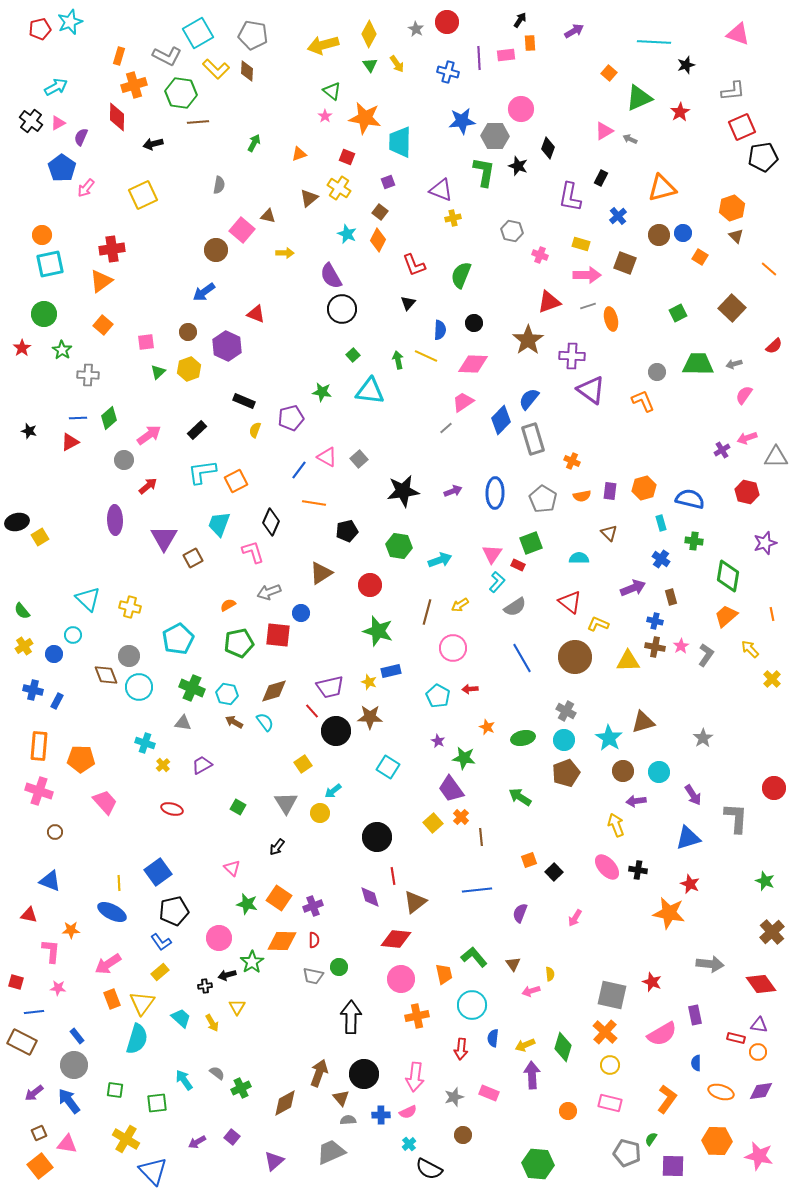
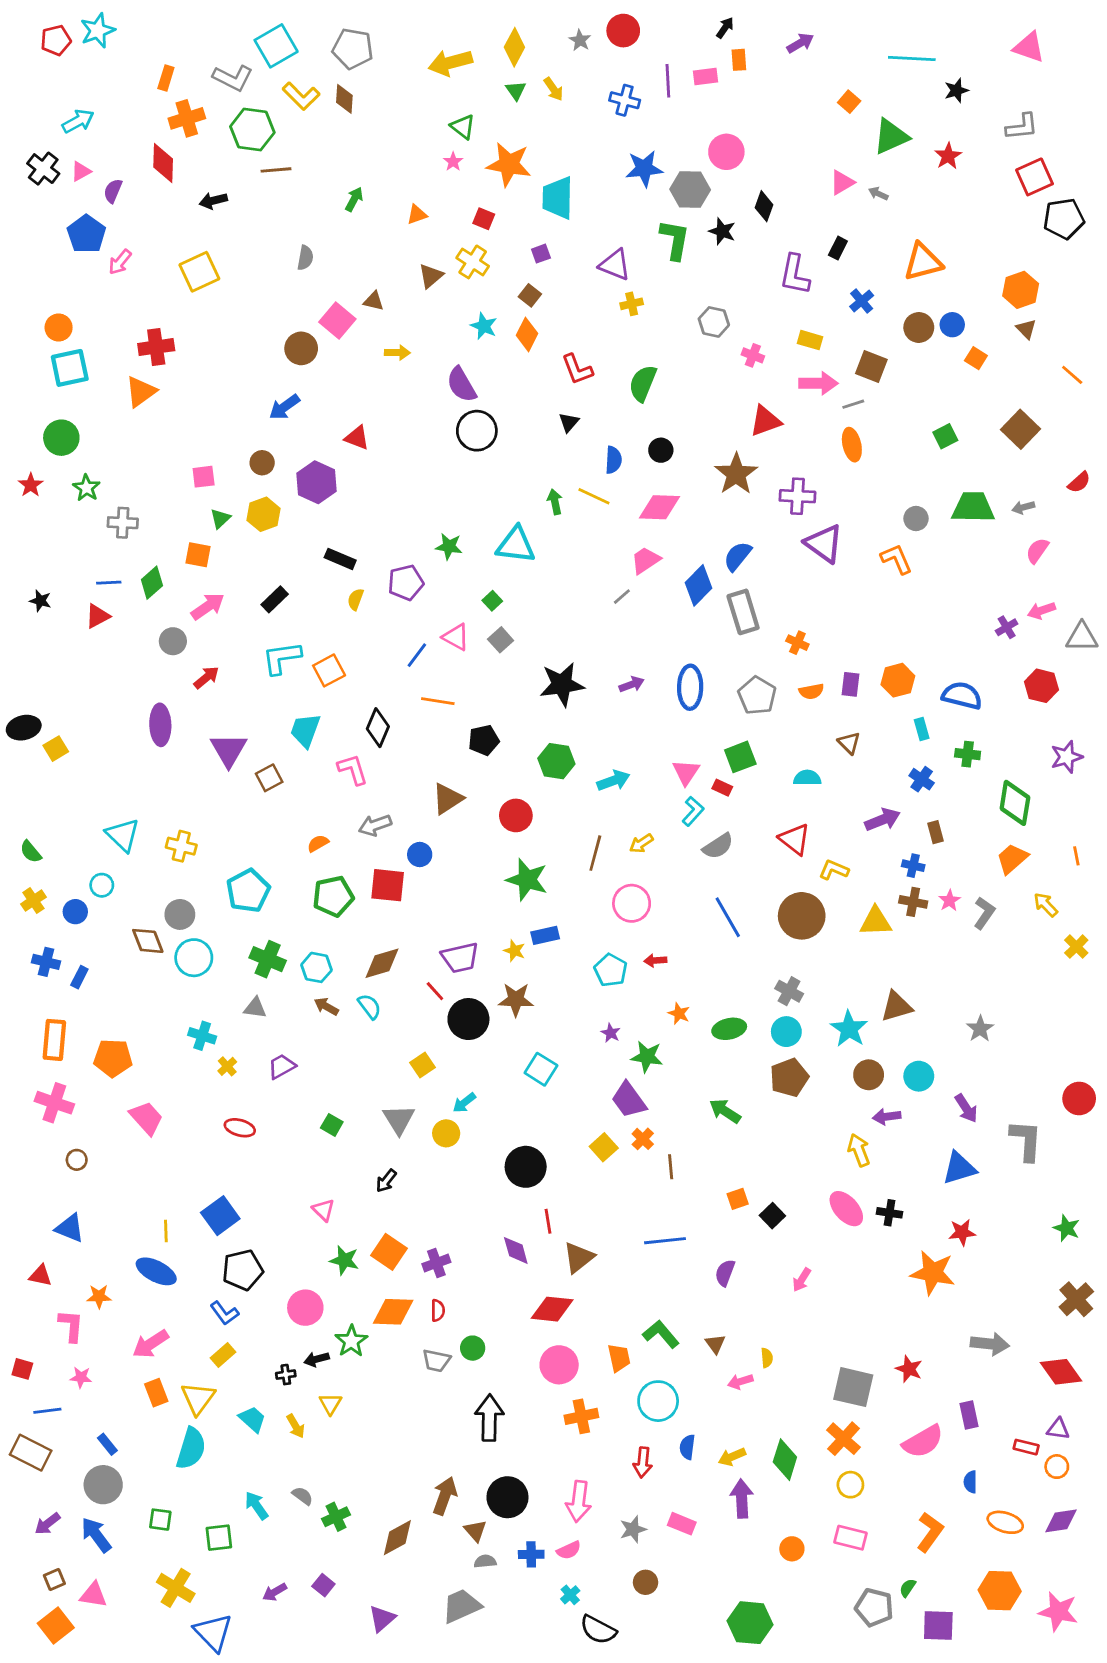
gray line: (588, 306) -> (853, 404), moved
orange square: (103, 325) -> (198, 555), moved, turned -30
green square: (353, 355) -> (492, 601), moved
red star: (690, 884) -> (962, 1232), turned -30

